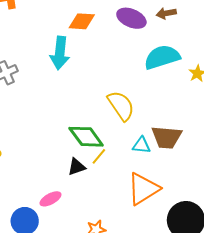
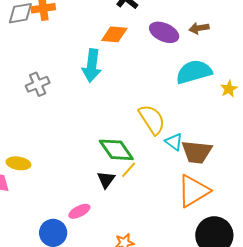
cyan triangle: (141, 145) -> (174, 142), moved, turned 30
black triangle: (76, 167) -> (106, 180), turned -36
orange triangle: (143, 189) -> (193, 191), moved

